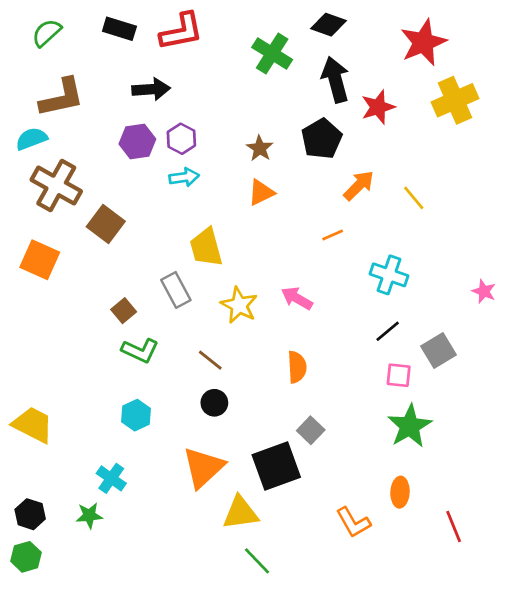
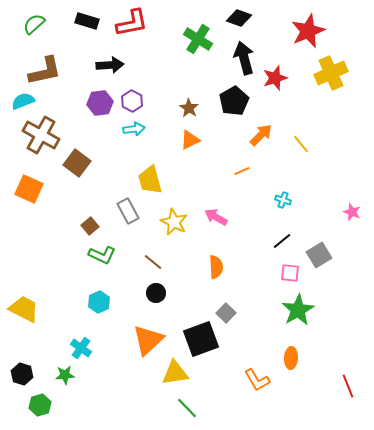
cyan cross: (389, 275) -> (283, 200), size x0.6
red line: (454, 527) -> (348, 386), moved
green hexagon: (26, 557) -> (40, 405), moved

